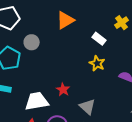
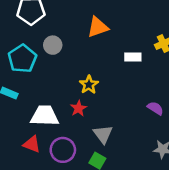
white rectangle: (99, 39) -> (133, 57), turned -48
yellow star: (97, 63) -> (89, 85), moved

